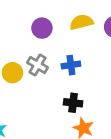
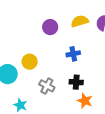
gray cross: (37, 65) -> (47, 86), moved

